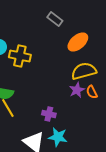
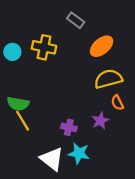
yellow cross: (20, 56) -> (44, 47), moved
purple star: (77, 90) -> (100, 121), moved

